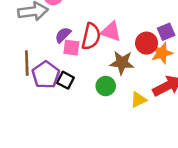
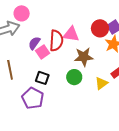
red circle: (147, 43) -> (100, 28), moved
pink square: (71, 48) -> (43, 52), turned -32
purple pentagon: (46, 75) -> (33, 98), moved

